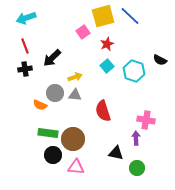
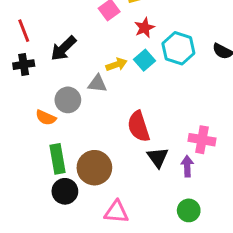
cyan hexagon: (134, 71) -> (178, 48), moved
yellow arrow: (75, 77) -> (116, 65), moved
gray triangle: (75, 95) -> (97, 84), moved
green rectangle: (48, 133) -> (58, 159), turned 72
black triangle: (116, 153) -> (158, 157), moved, turned 42
pink triangle: (76, 167) -> (116, 212), moved

